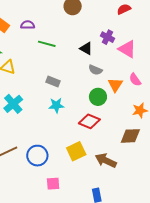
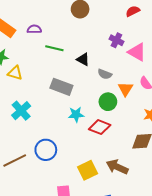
black triangle: (86, 48) -> (83, 59), moved
gray rectangle: (53, 81) -> (61, 87), size x1.5
cyan star: (56, 105) -> (76, 115), moved
yellow square: (76, 151) -> (88, 170), moved
blue circle: (37, 156) -> (46, 150), moved

